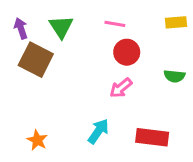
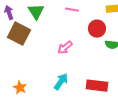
red circle: (127, 52) -> (97, 29), moved
pink arrow: (121, 88) -> (65, 48), moved

